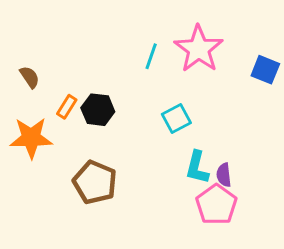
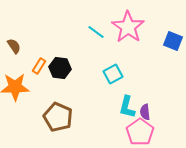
cyan line: (151, 56) -> (96, 32), turned -72

